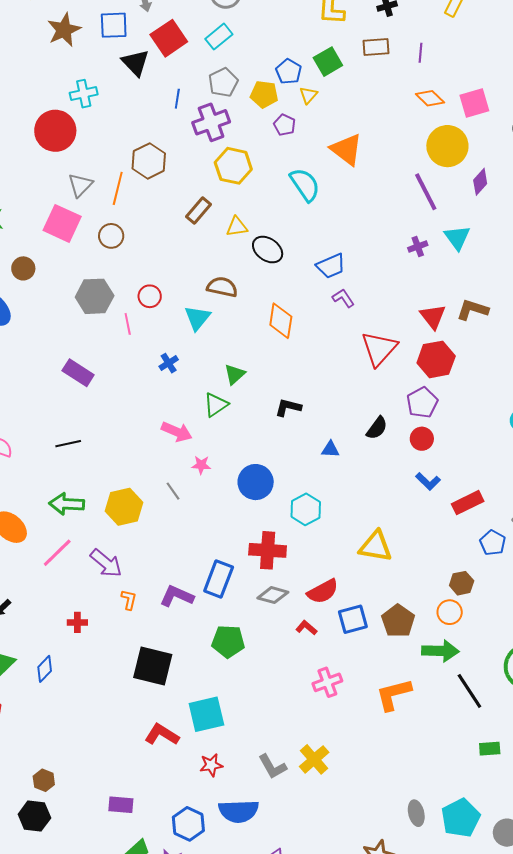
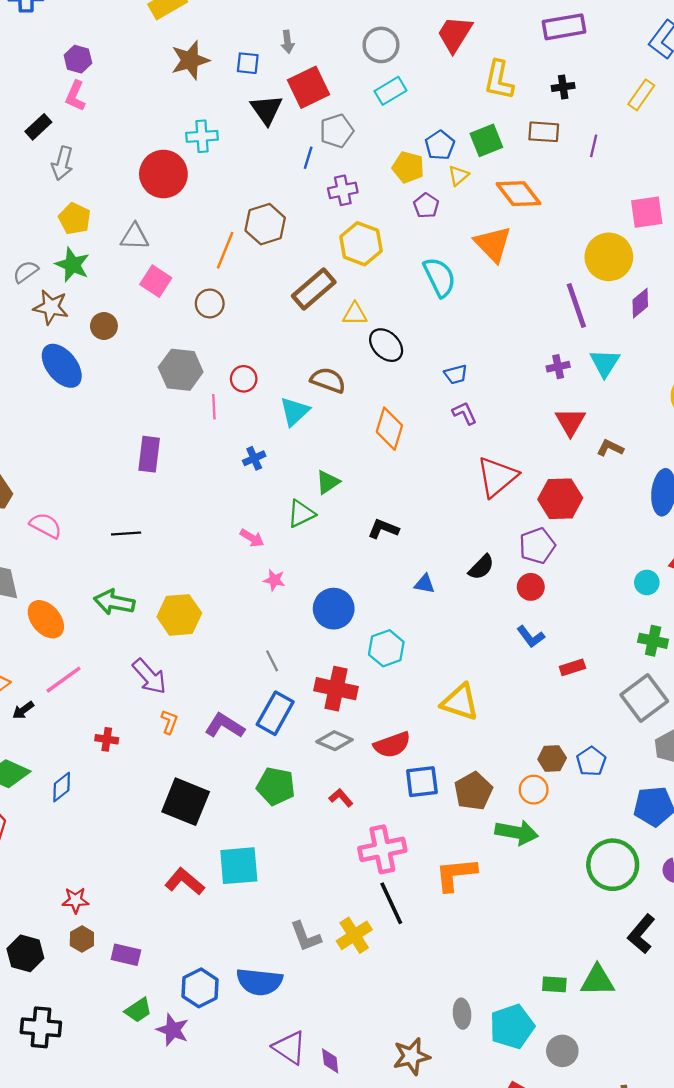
blue square: (114, 25) -> (248, 63), size x0.7
cyan rectangle: (219, 37) -> (390, 91), moved
gray pentagon: (223, 82) -> (337, 131), moved
orange diamond: (430, 98) -> (518, 194), moved, size x1.4
purple cross: (211, 122) -> (343, 190), size x0.7
gray triangle: (80, 185) -> (135, 237), moved, turned 40
brown rectangle: (199, 210) -> (314, 289), size x1.4
pink square: (62, 223) -> (156, 281), size x0.7
blue trapezoid: (331, 266) -> (456, 374), size x0.7
brown L-shape: (473, 310) -> (610, 448), size x0.7
red triangle: (433, 317) -> (570, 422), moved
purple rectangle: (78, 373) -> (149, 454), turned 56
pink arrow: (177, 432) -> (252, 538), size x0.7
gray line: (173, 491) -> (272, 661), moved
red rectangle: (468, 503) -> (572, 667), size x0.7
blue pentagon: (493, 543) -> (591, 761), moved
pink line: (57, 553) -> (64, 680), moved
red L-shape: (306, 628) -> (341, 798), moved
pink cross: (327, 682) -> (382, 849), size x1.4
black line: (469, 691) -> (391, 903), moved
green rectangle: (490, 749) -> (554, 984), moved
red star: (211, 765) -> (75, 900), moved
brown hexagon: (44, 780) -> (82, 939), moved

